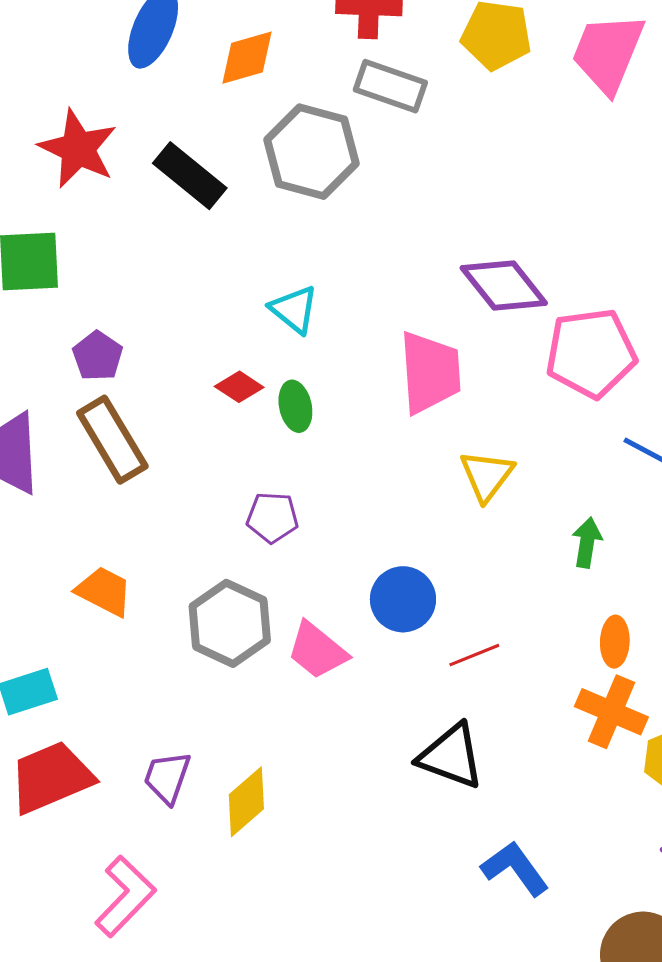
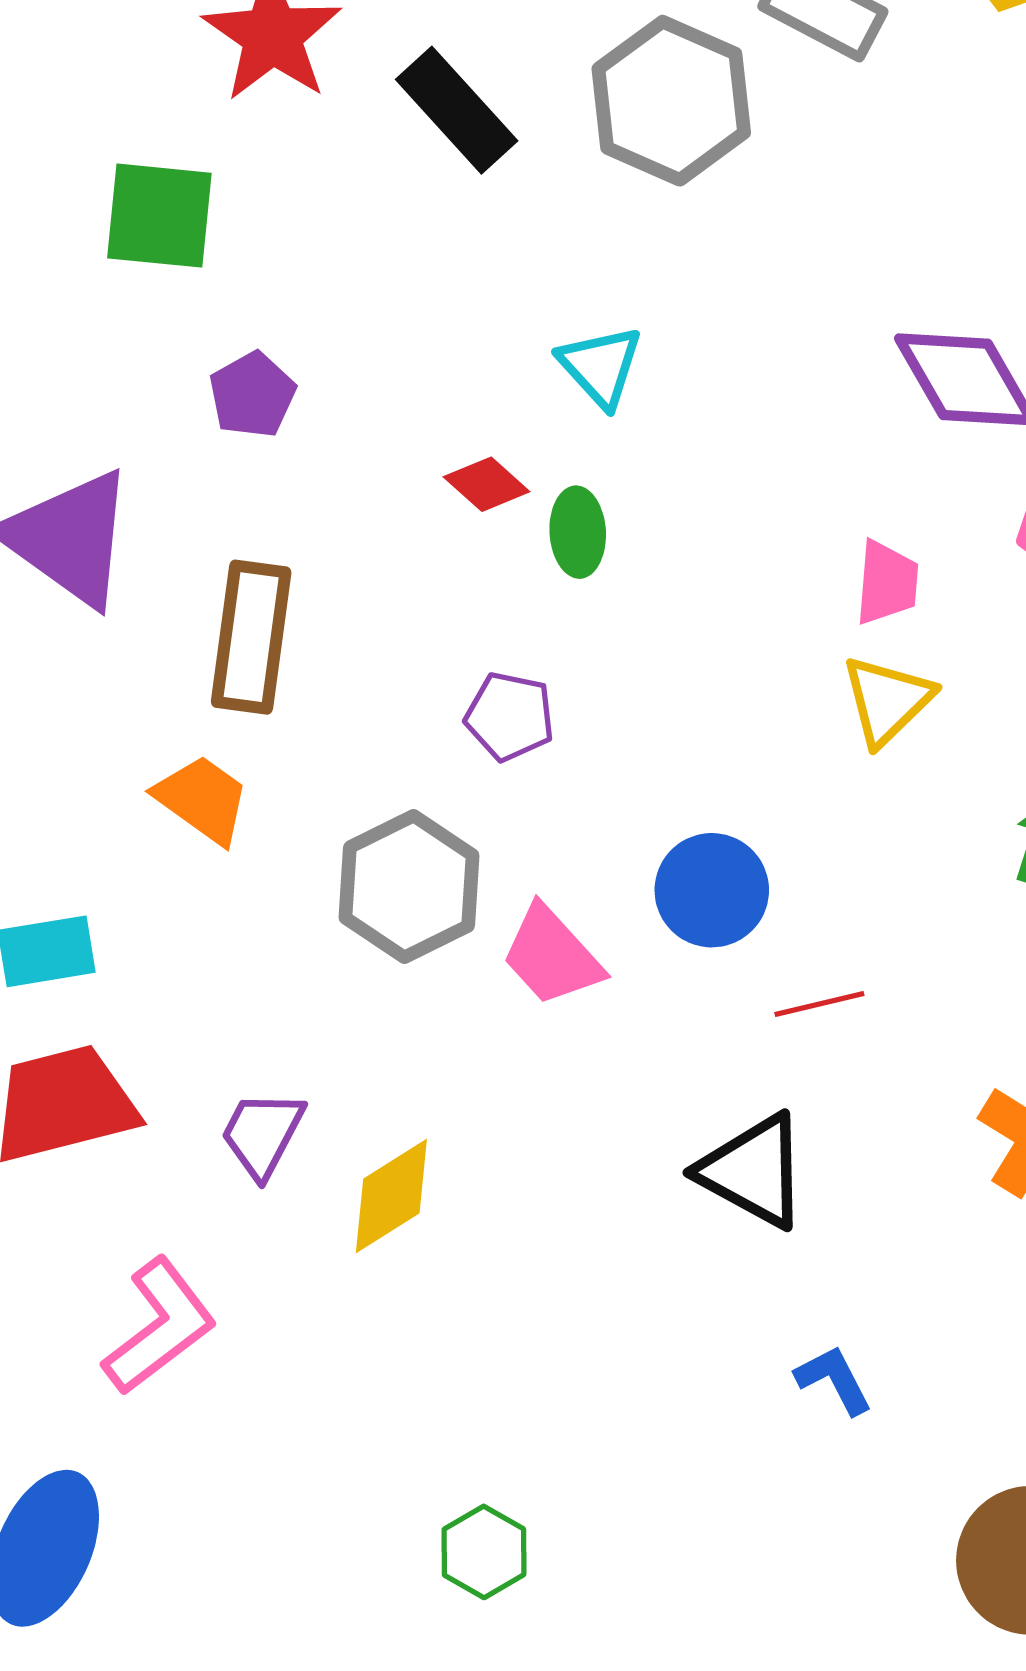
pink trapezoid: (430, 372) -> (887, 583), moved, size x0.6
brown rectangle: (112, 440) -> (251, 637), moved, turned 30
blue L-shape: (515, 868) -> (834, 1380), size x0.7

